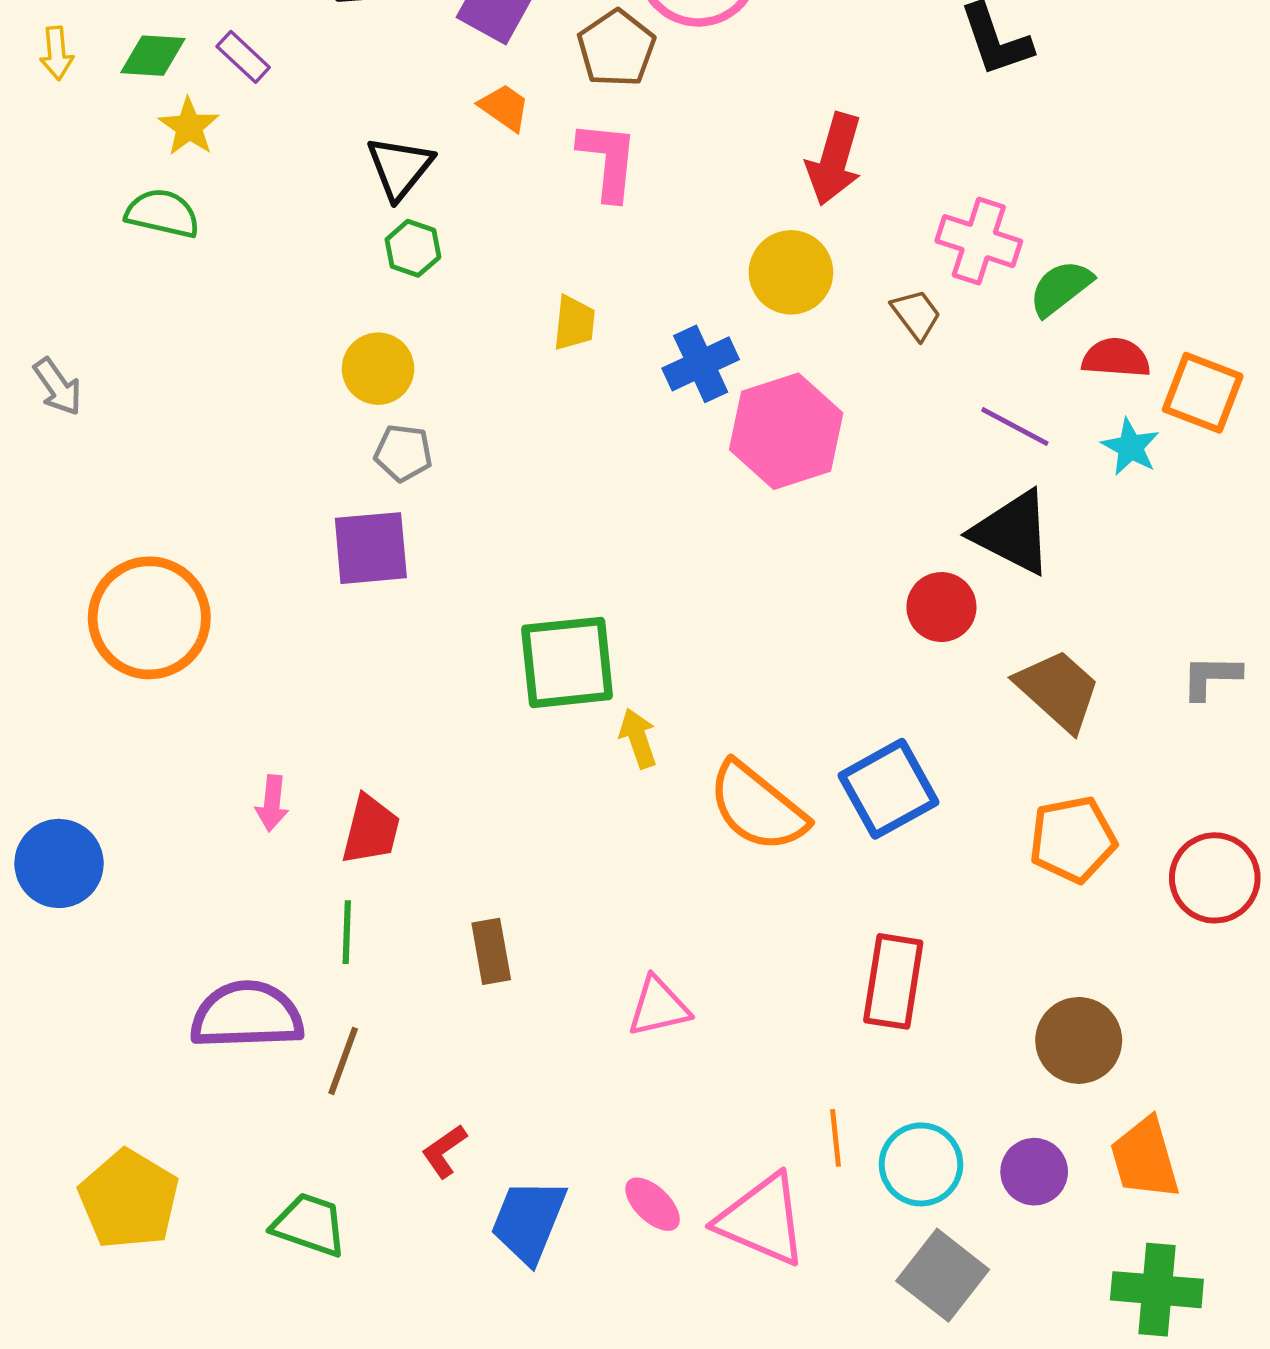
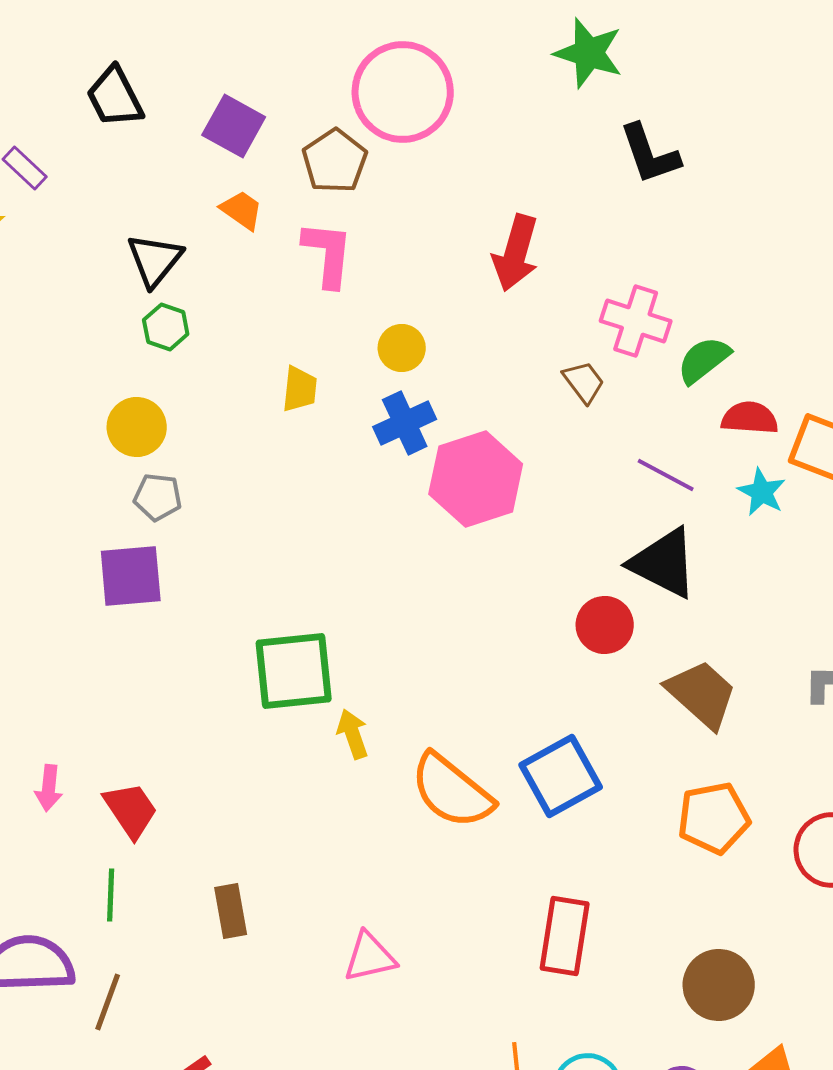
yellow circle: (791, 272) -> (402, 348), moved, size x0.7
red trapezoid: (371, 830) -> (131, 810), turned -48

